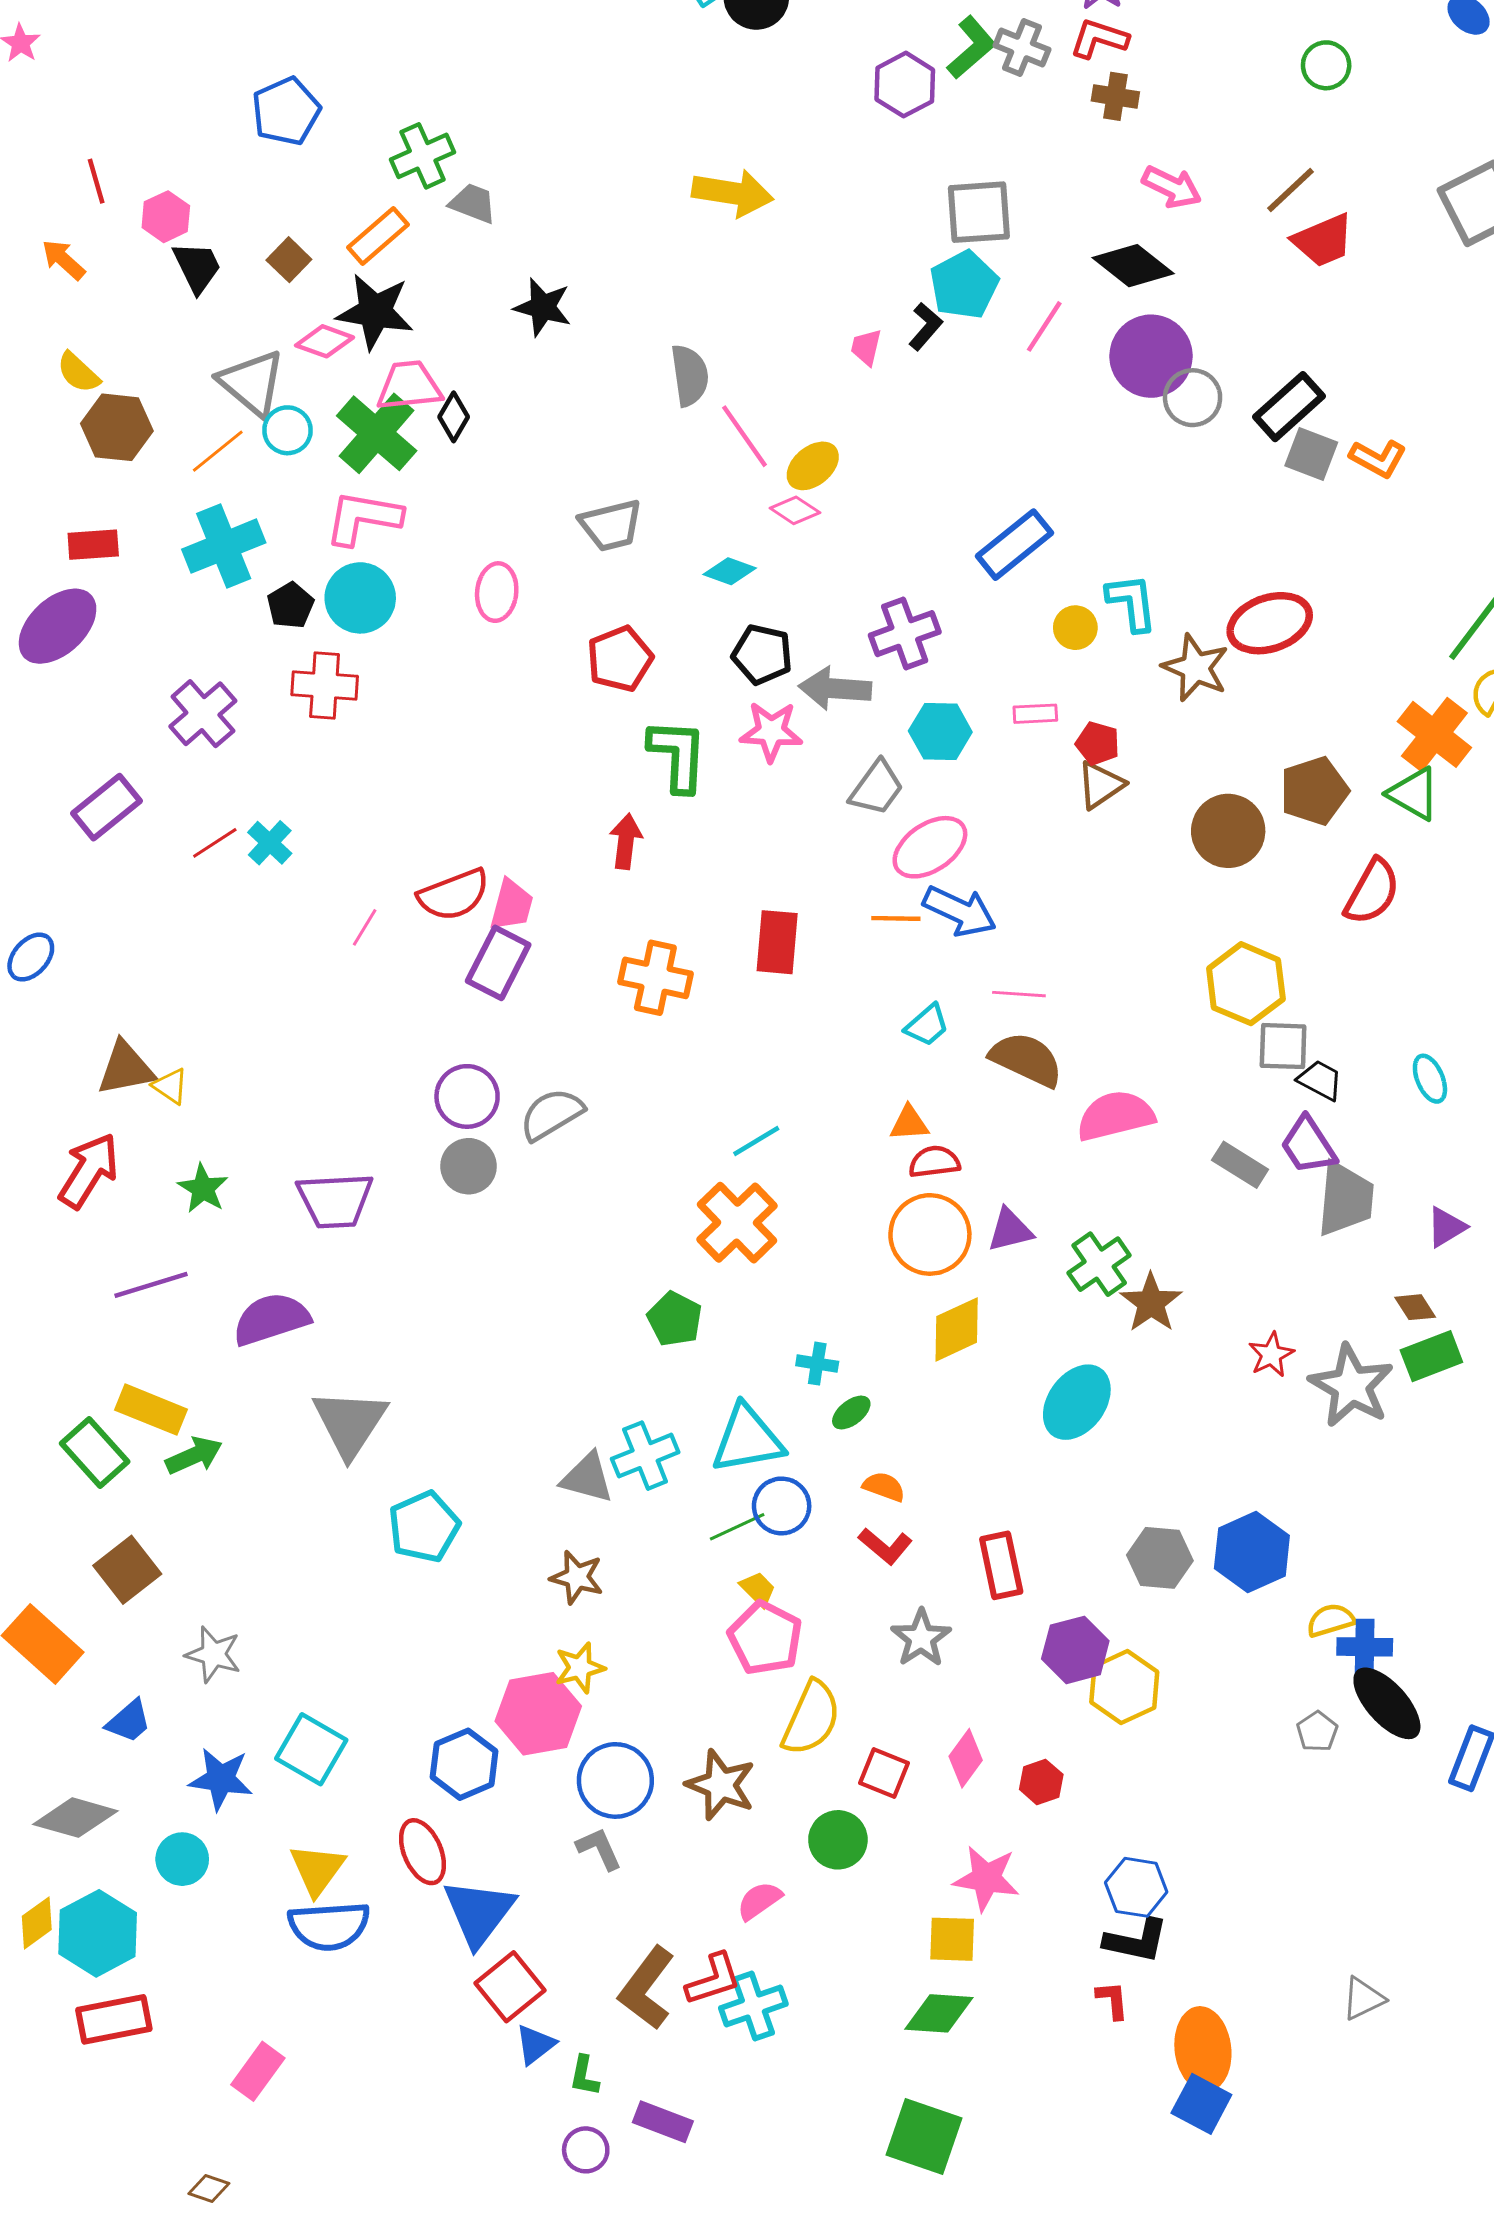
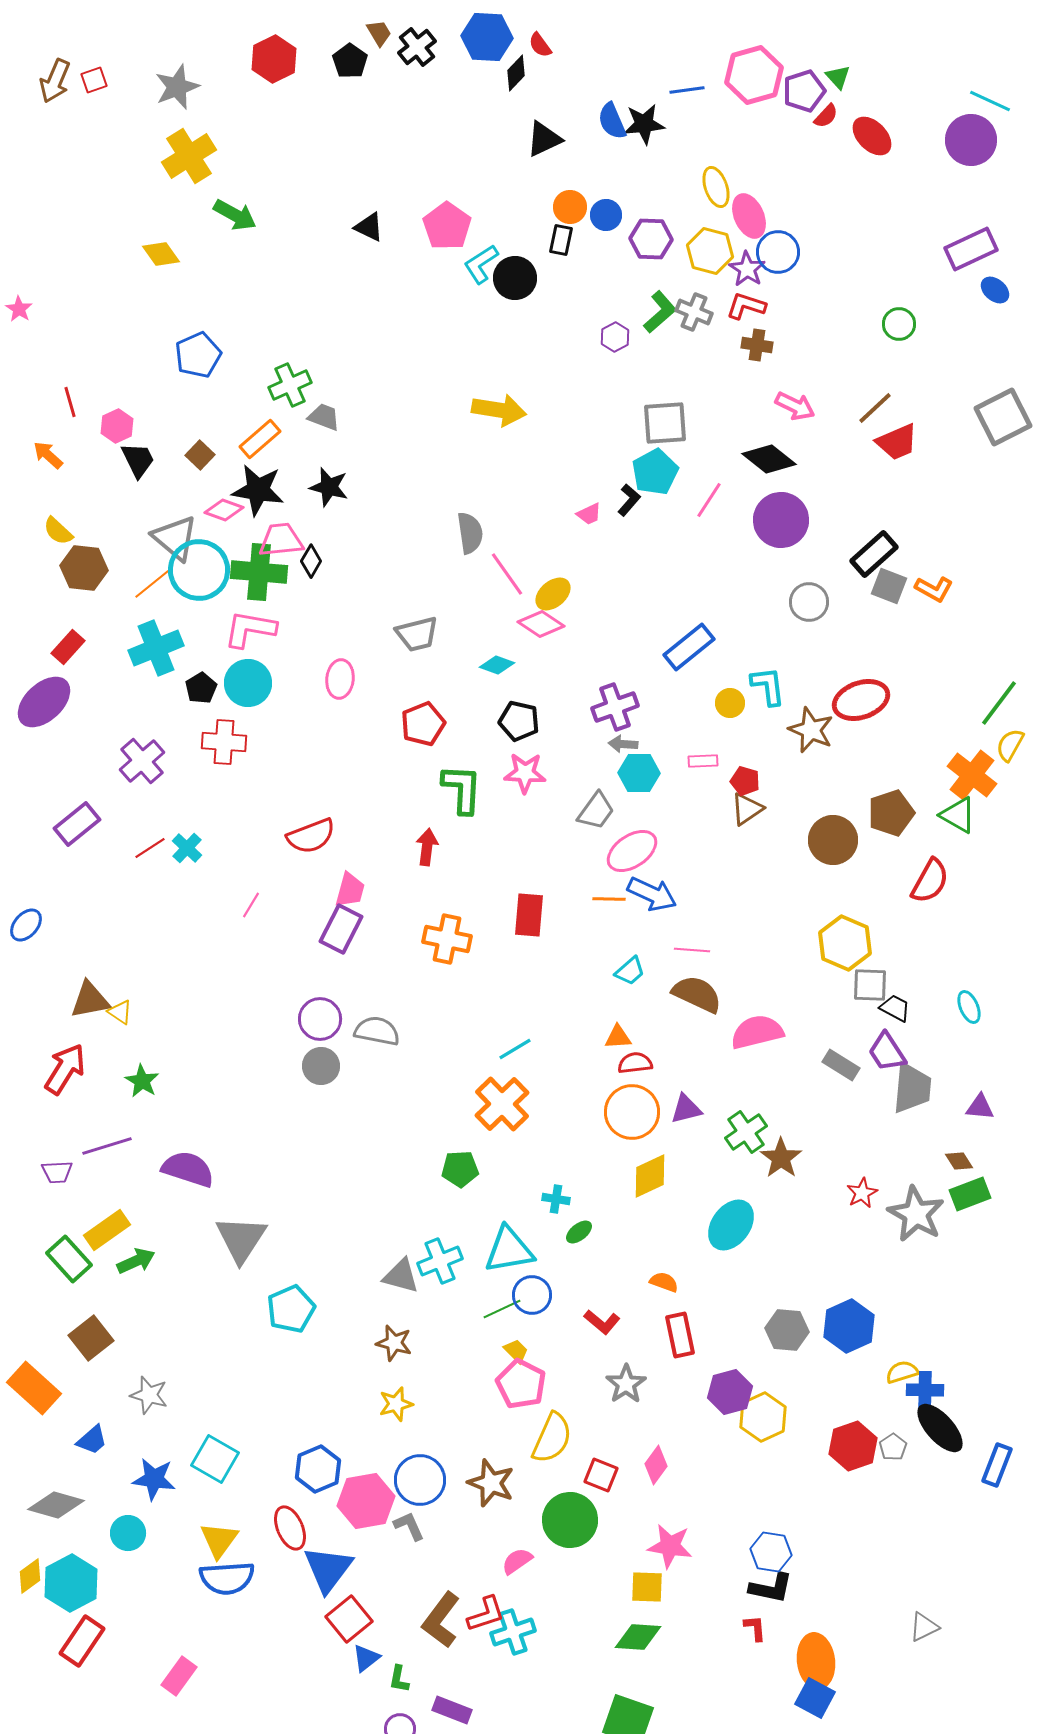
purple hexagon: (905, 85) -> (615, 337), size x0.7
black star: (543, 307) -> (329, 487), moved
pink trapezoid: (866, 347) -> (589, 514), turned -128
gray circle: (1193, 398) -> (809, 602), moved
cyan circle: (287, 430) -> (199, 570), size x1.8
green cross: (377, 433) -> (259, 572), turned -36
pink diamond: (795, 510) -> (541, 624), size x1.4
red rectangle: (93, 545) -> (68, 647), turned -44
gray arrow: (835, 688) -> (623, 744), moved, size x0.6
red semicircle: (454, 895) -> (311, 836), moved
gray semicircle: (552, 1114) -> (377, 1031), turned 42
purple trapezoid: (335, 1200) -> (57, 1172), moved, size x0.6
purple triangle: (1446, 1227) -> (980, 1107), turned 36
purple semicircle: (271, 1319) -> (188, 1169), turned 36
green pentagon: (675, 1319) -> (460, 1169), turned -30
yellow rectangle: (151, 1410) -> (107, 1230), turned -57
orange semicircle: (884, 1487) -> (664, 1282), moved
pink hexagon: (538, 1714) -> (366, 1501), moved
red hexagon: (1041, 1782) -> (853, 1446), moved, size x1.6
green circle: (838, 1840) -> (570, 1520), size x1.4
red rectangle: (114, 2019) -> (82, 1641), turned -45

